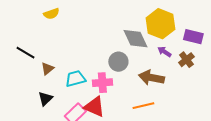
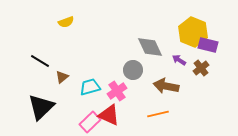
yellow hexagon: (160, 24) -> (193, 32), moved
pink cross: (102, 83) -> (117, 91), turned -30
black triangle: (45, 99) -> (41, 107), moved, size x1.8

